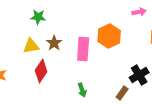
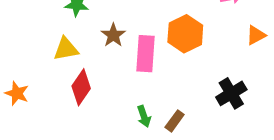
brown star: (54, 43) -> (113, 35), moved
brown rectangle: (122, 93) -> (175, 121), moved

